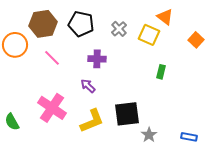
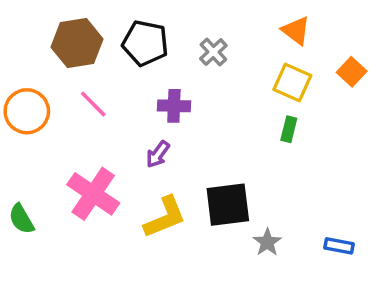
yellow square: (149, 35) -> (292, 83), moved
orange circle: (15, 45) -> (27, 111), moved
purple arrow: (88, 86) -> (158, 154), turned -98

